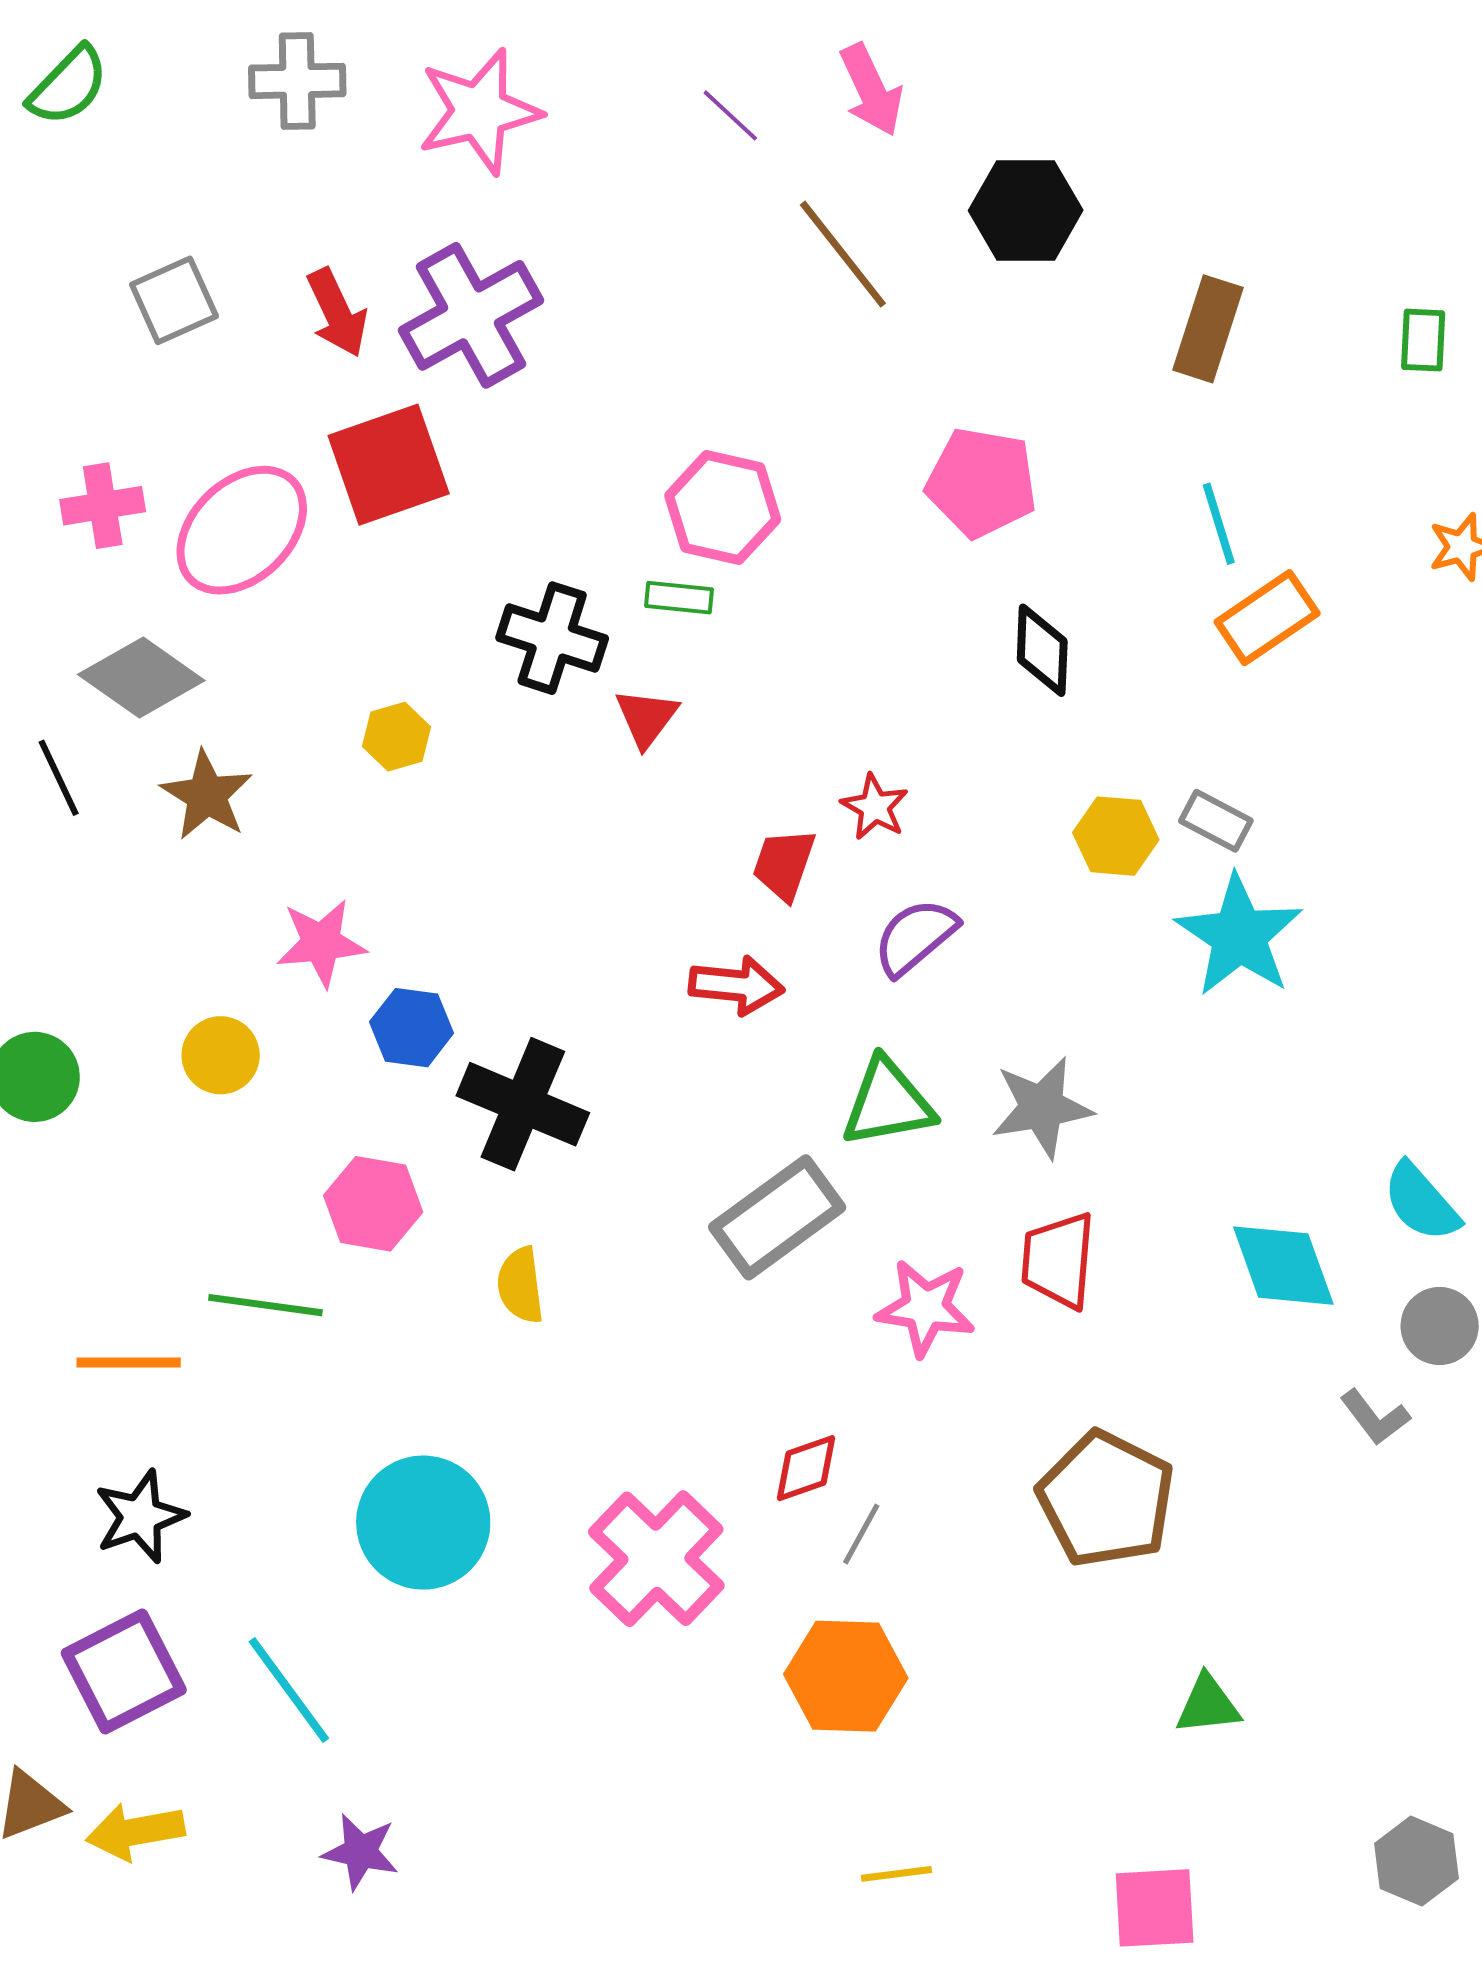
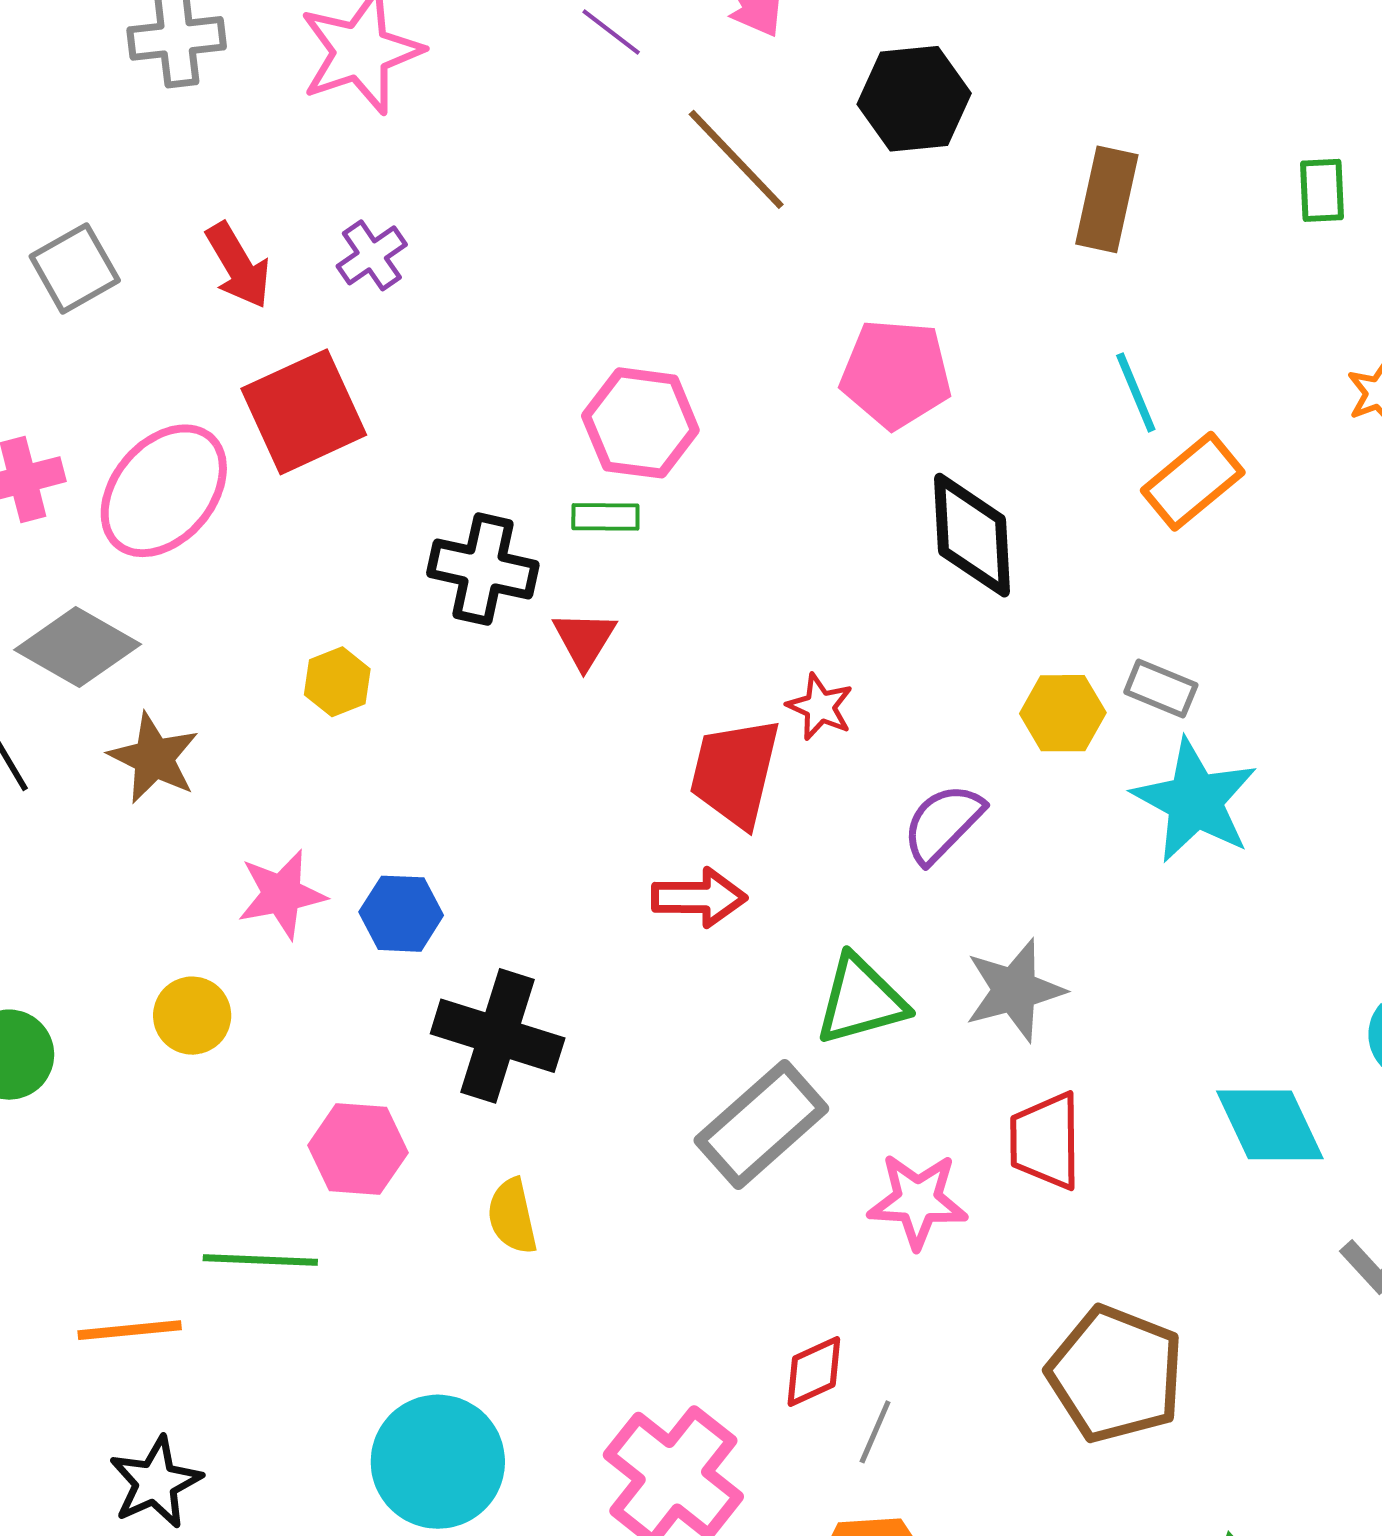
purple cross: (471, 315) -> (372, 255), size x0.5
black diamond: (1042, 650) -> (972, 535), size x1.4
red trapezoid: (784, 864) -> (735, 772), size x1.5
purple semicircle: (915, 937) -> (943, 823), moved
blue hexagon: (412, 1028) -> (401, 914), moved

